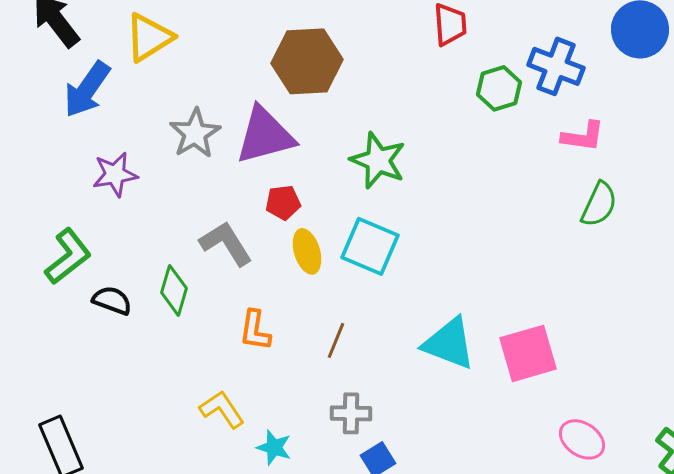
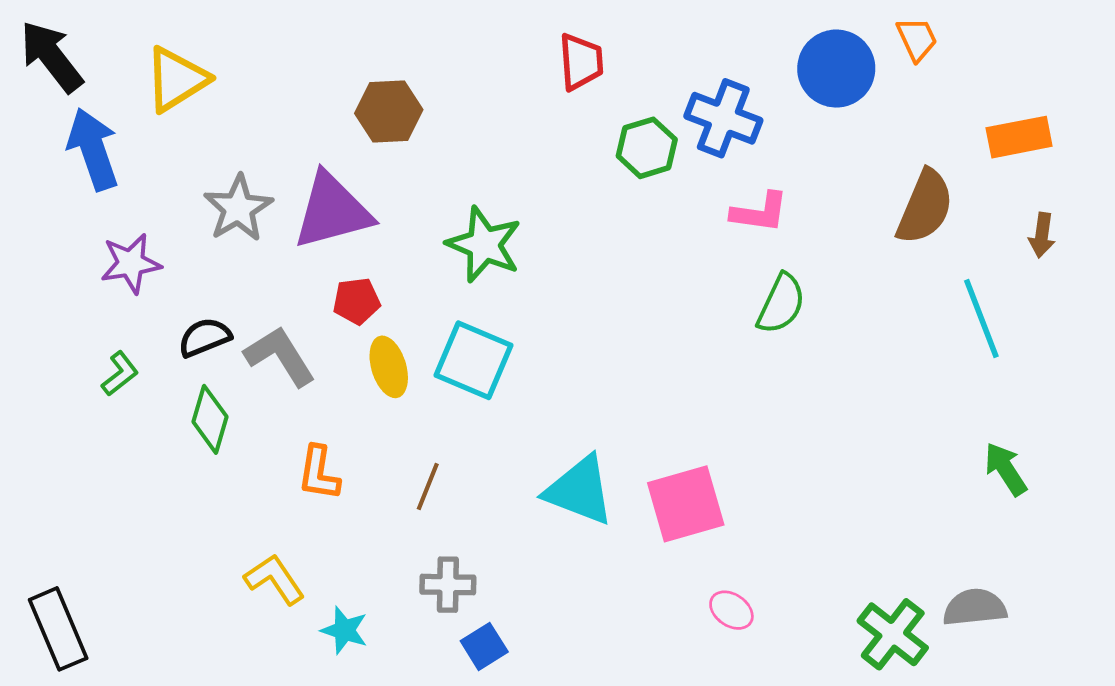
brown hexagon: (307, 61) -> (389, 112), size x0.7
blue arrow: (87, 89) -> (93, 149), turned 126
green L-shape: (68, 256) -> (120, 374), moved, size x0.6
black semicircle: (112, 300) -> (205, 337), moved, turned -42
pink ellipse: (582, 439) -> (731, 610), moved, size x0.7

